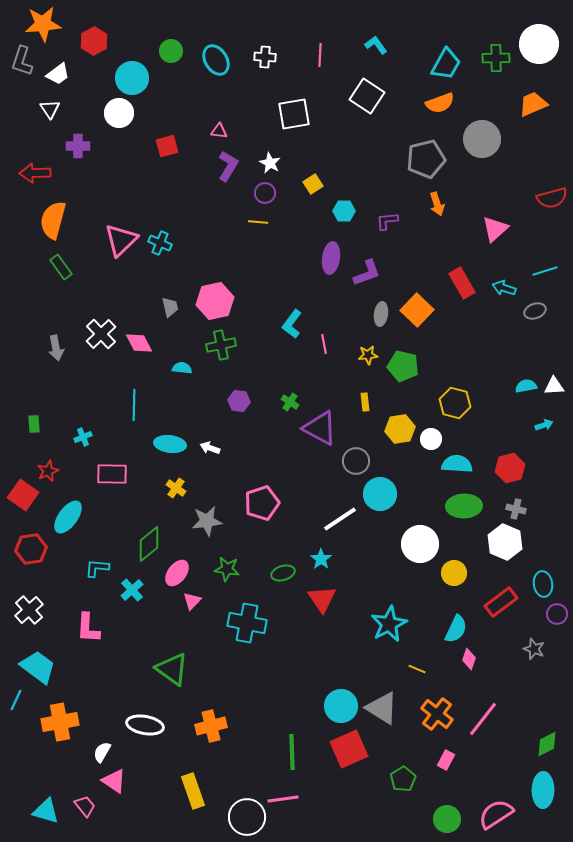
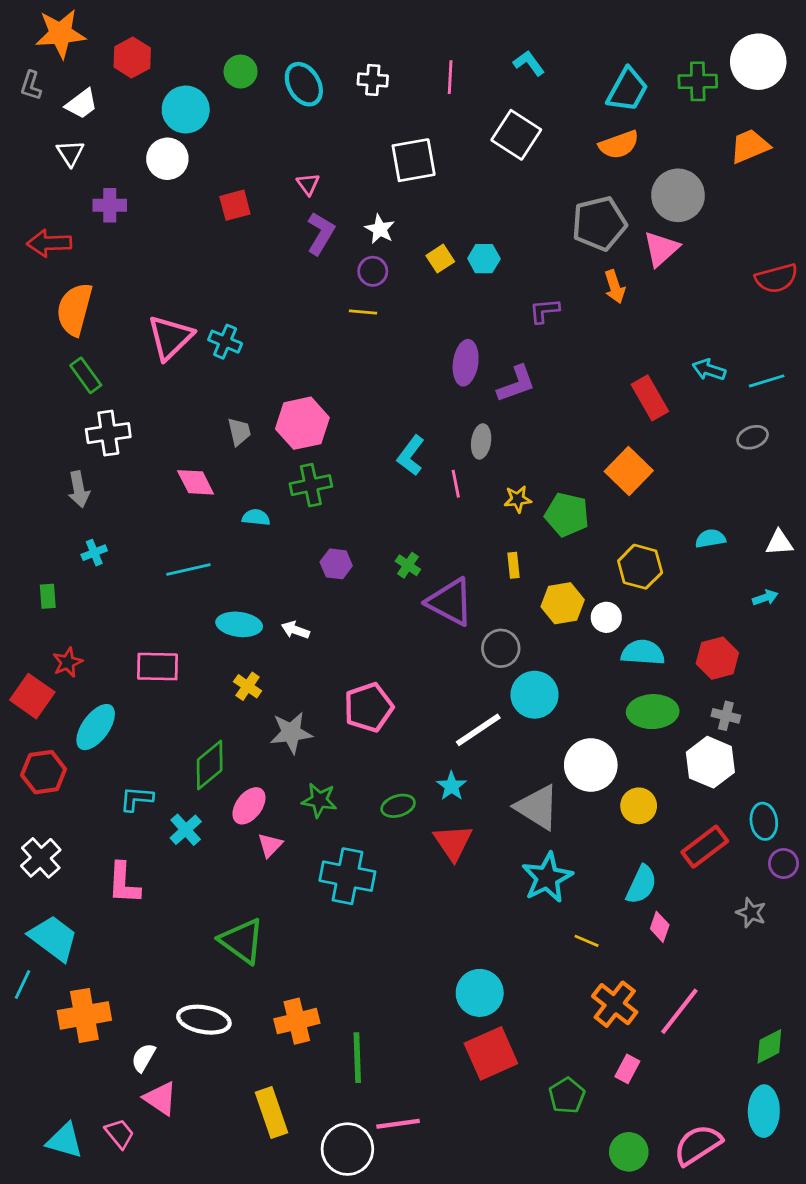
gray L-shape: (22, 61) -> (31, 86), size x0.7
pink triangle: (219, 131) -> (308, 184), turned 48
cyan hexagon: (344, 211) -> (484, 259), moved
pink triangle: (495, 229) -> (661, 249), moved
cyan arrow: (504, 288) -> (709, 370), moved
orange square: (417, 310) -> (629, 471), moved
gray ellipse: (381, 314) -> (481, 441), moved
white cross: (101, 334) -> (108, 433), moved, turned 36
cyan semicircle: (526, 386) -> (710, 539), moved
cyan line: (134, 405) -> (188, 569), turned 76
cyan cross: (83, 437) -> (94, 553), moved
gray triangle: (382, 708) -> (537, 807), moved
green line: (292, 752) -> (357, 1058), moved

